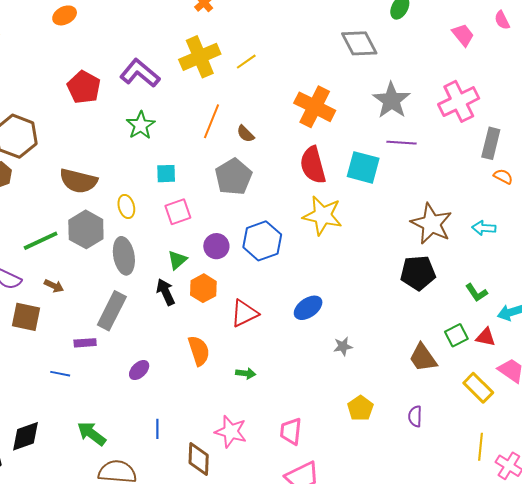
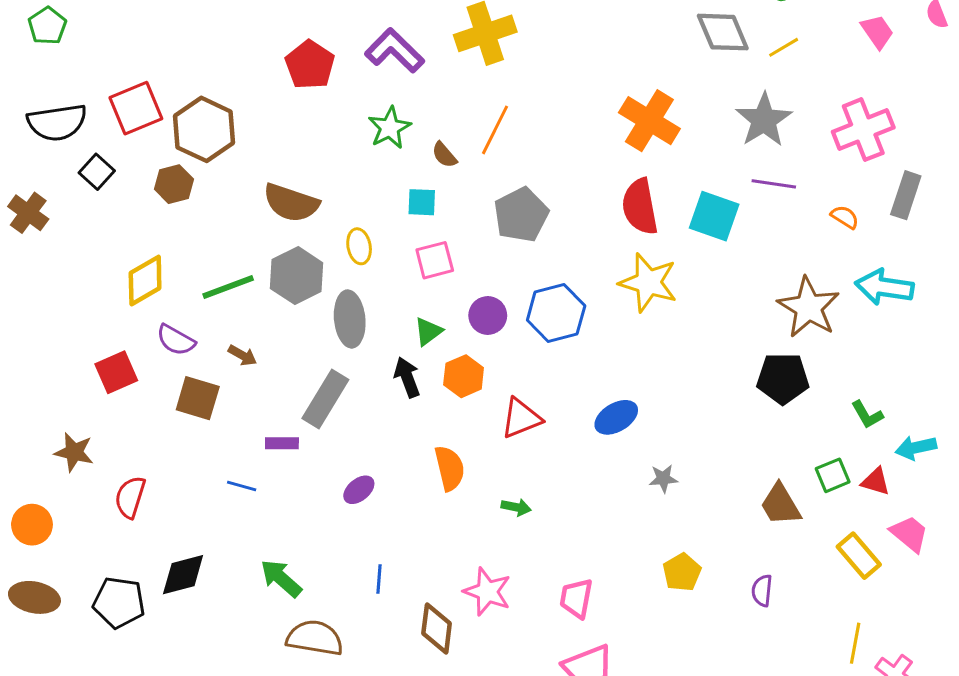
yellow line: (246, 62) -> (784, 47), moved
brown semicircle: (245, 134) -> (444, 155), moved
orange semicircle: (503, 176) -> (845, 217), moved
cyan arrow: (484, 228) -> (884, 287), moved, size x1.6

